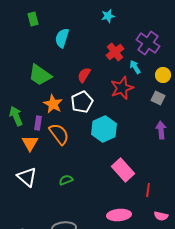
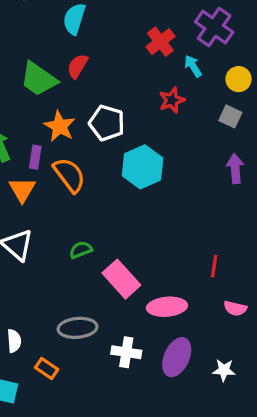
red semicircle: (84, 75) -> (78, 66), moved
red star: (122, 88) -> (172, 100), size x0.7
white pentagon: (82, 102) -> (107, 123), turned -30
pink rectangle: (123, 170) -> (121, 279), moved

